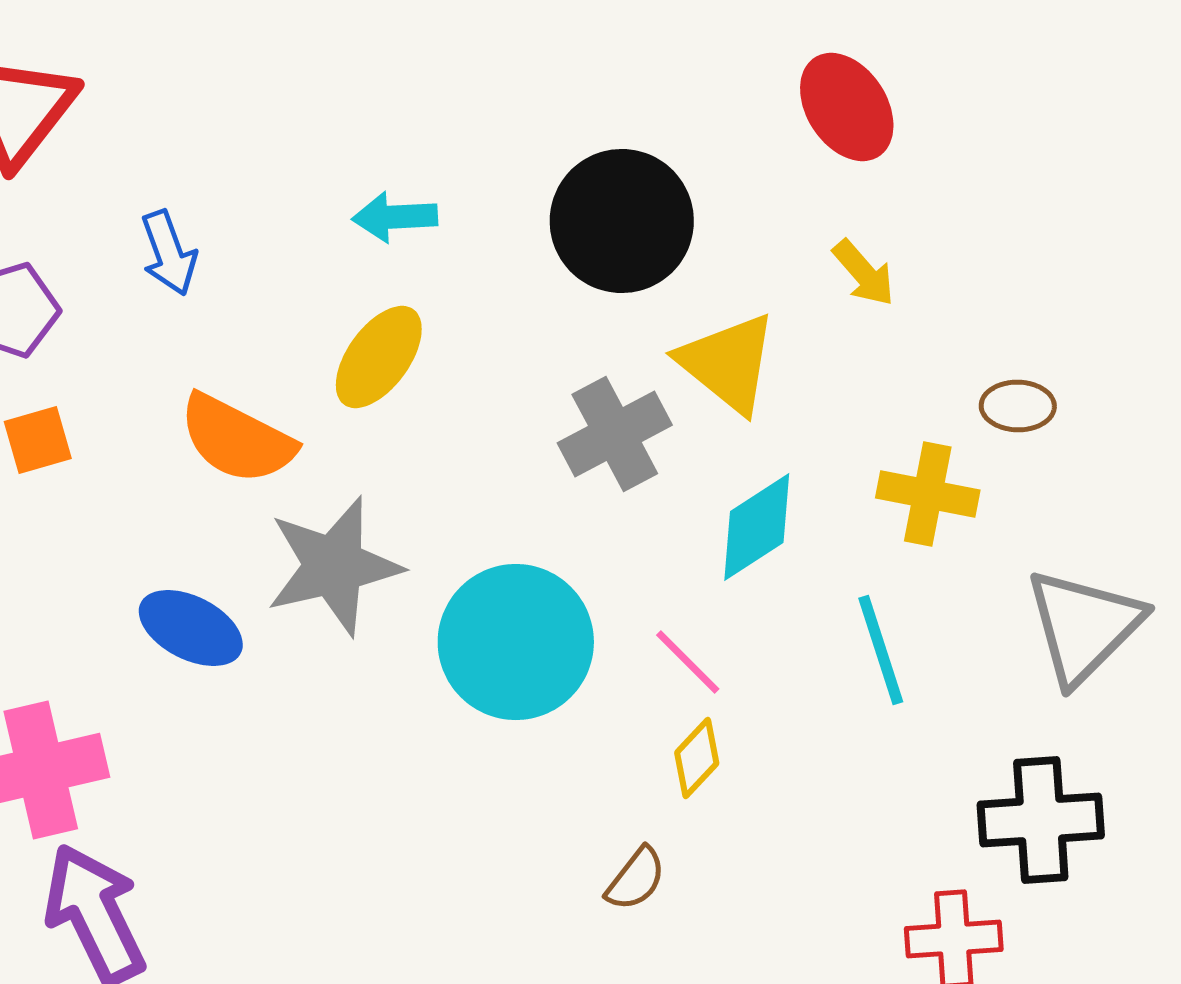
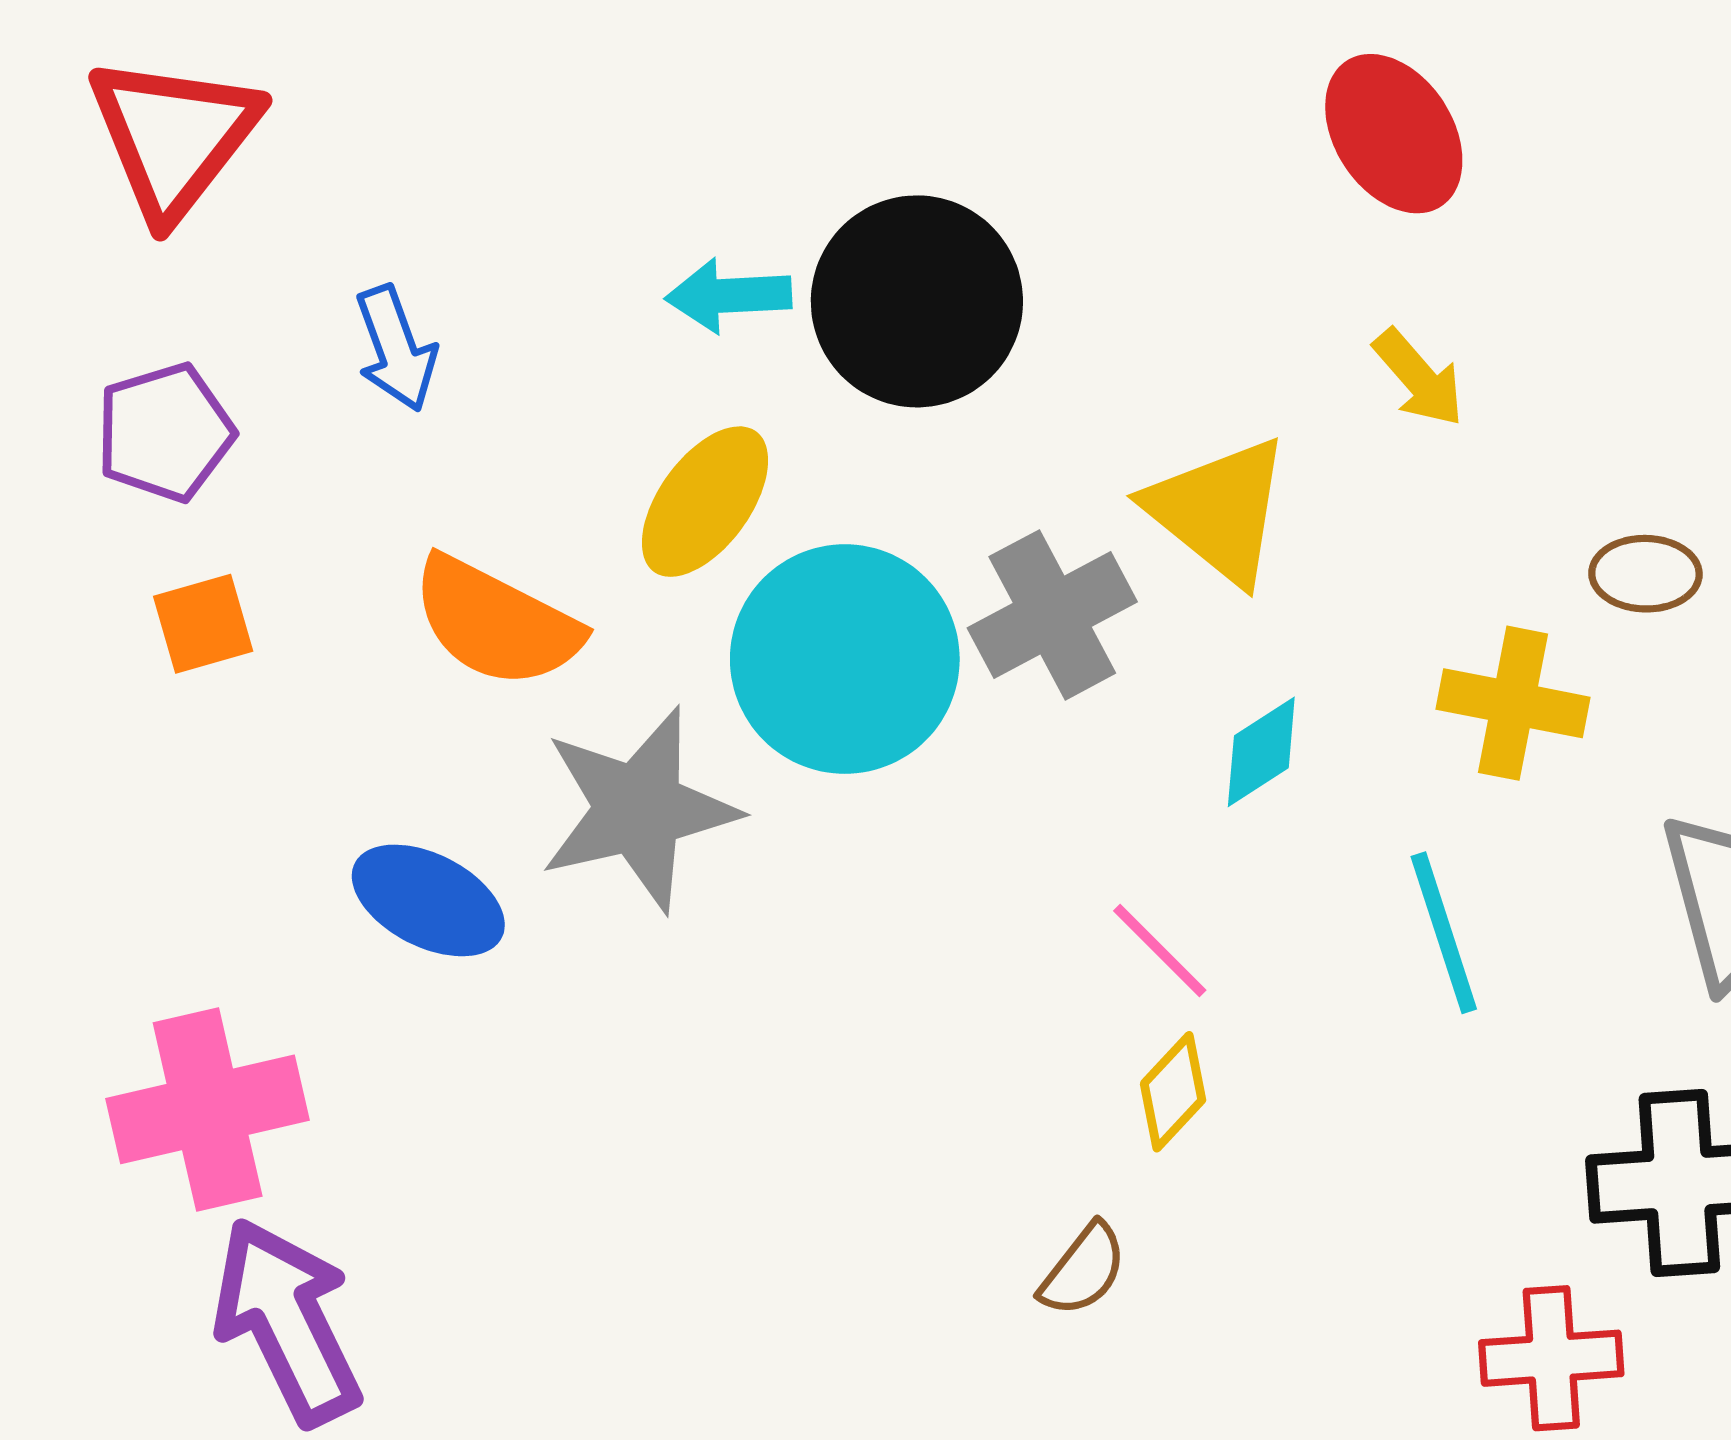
black circle: (622, 221) -> (917, 301), moved
cyan diamond: (757, 527) -> (1261, 752), size x0.7
cyan circle: (516, 642) -> (845, 659), moved

